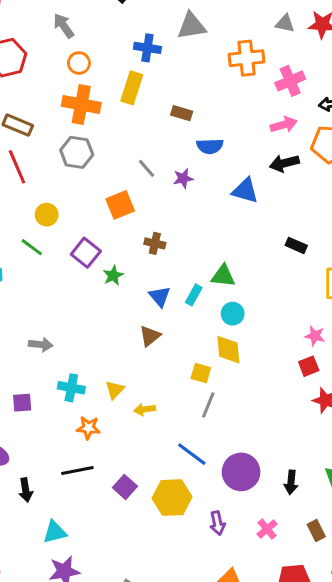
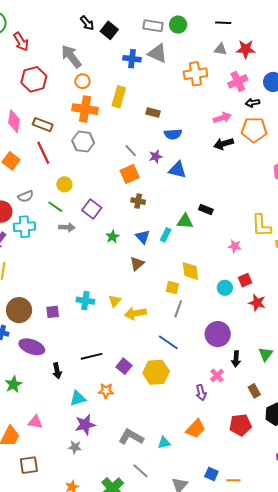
gray arrow: (64, 26) -> (71, 56), size x1.4
gray triangle: (192, 26) -> (158, 53), turned 35
blue cross: (147, 48) -> (132, 59), moved
pink cross: (290, 81) -> (238, 81), moved
blue triangle: (245, 191) -> (178, 170), moved
orange square: (120, 205) -> (130, 174), moved
black rectangle: (296, 245) -> (206, 210), moved
green star: (113, 275) -> (112, 237), moved
cyan circle: (233, 314) -> (225, 288), moved
pink star: (315, 336) -> (235, 246), moved
gray arrow: (41, 344) -> (67, 227), moved
yellow arrow: (145, 409) -> (135, 313), size x1.5
orange star: (88, 428) -> (106, 391), moved
purple circle: (241, 472) -> (218, 334), moved
purple arrow: (217, 523) -> (201, 393), moved
pink cross: (267, 529) -> (217, 375), moved

